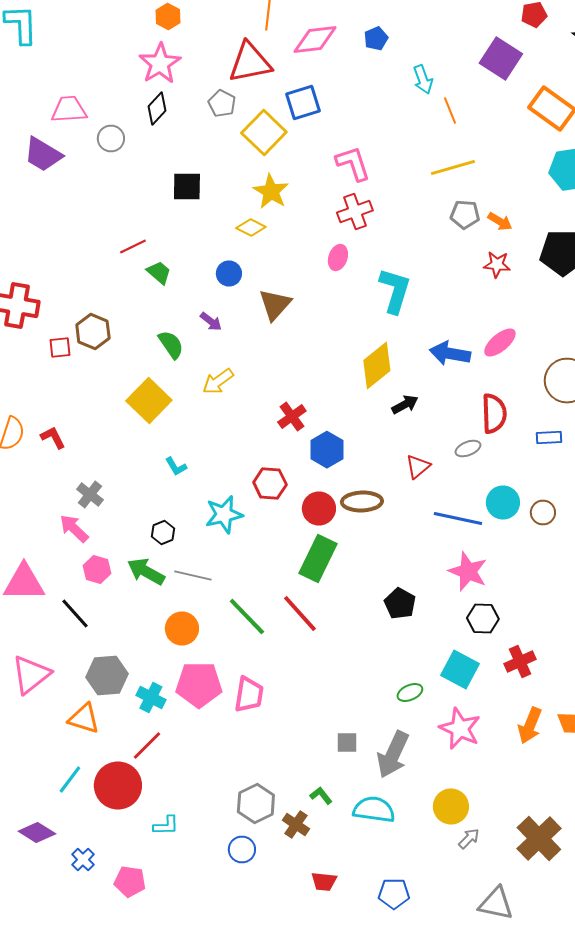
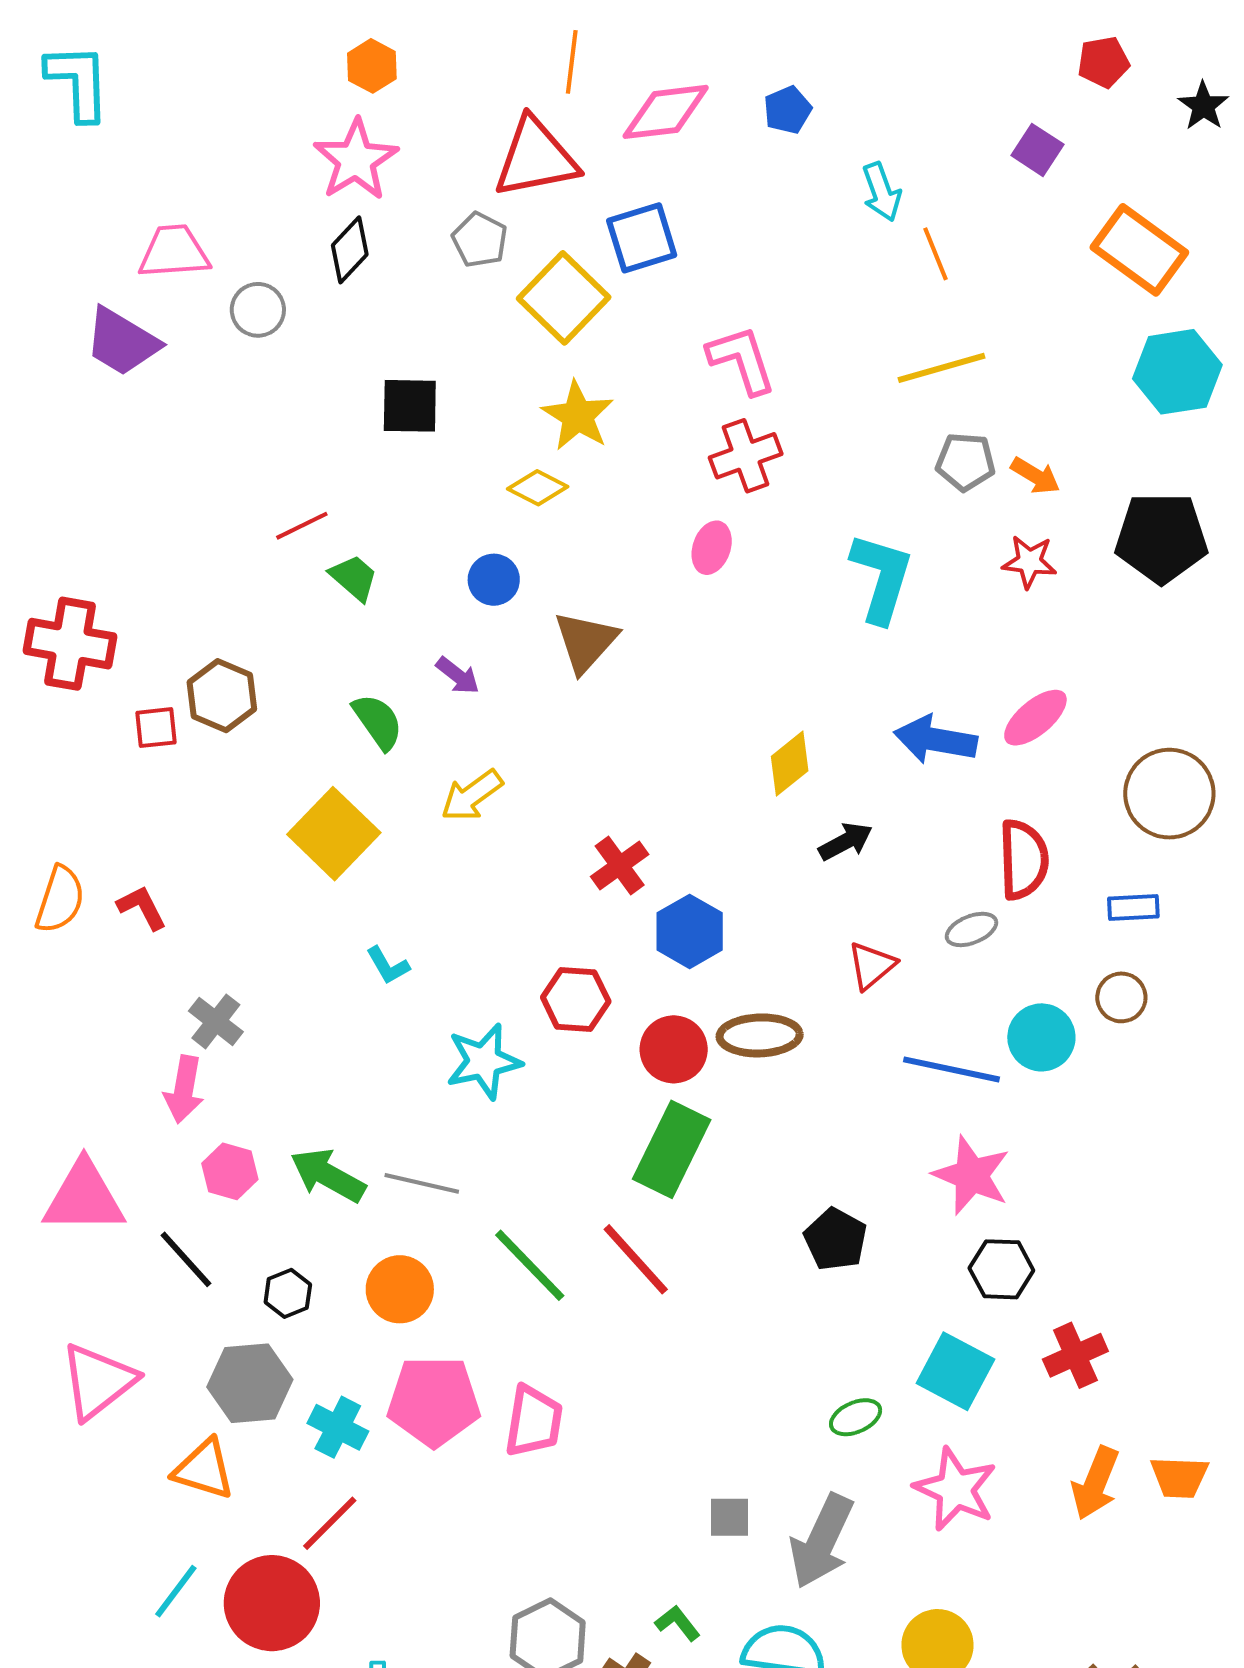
purple square: (501, 58) -> (1037, 150), size x0.6
cyan L-shape: (395, 290) -> (882, 578), moved
yellow diamond: (377, 366) -> (790, 764), size x0.7
brown circle: (543, 512) -> (1121, 997), moved
pink arrow: (74, 528) -> (184, 1089), turned -124
black hexagon: (163, 532) -> (288, 1293), moved

